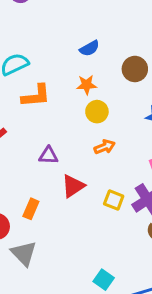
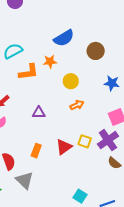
blue semicircle: (89, 48) -> (64, 38), size x1.5
orange star: (87, 85) -> (50, 62), moved
red triangle: (73, 186) -> (64, 147), moved
orange rectangle: (31, 209) -> (36, 151), moved

